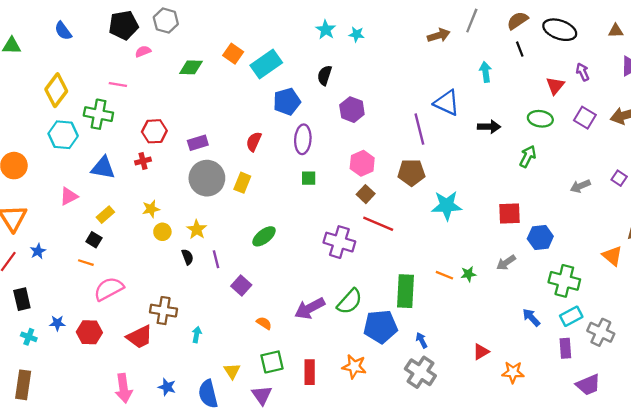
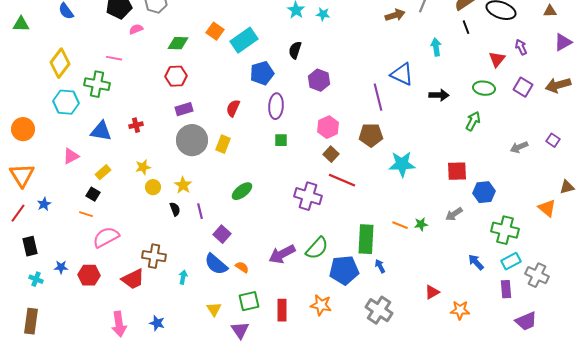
red hexagon: (154, 131) -> (176, 76), moved
blue arrow: (422, 340) -> (380, 266), moved
blue semicircle: (208, 394) -> (216, 264), moved, turned -35

